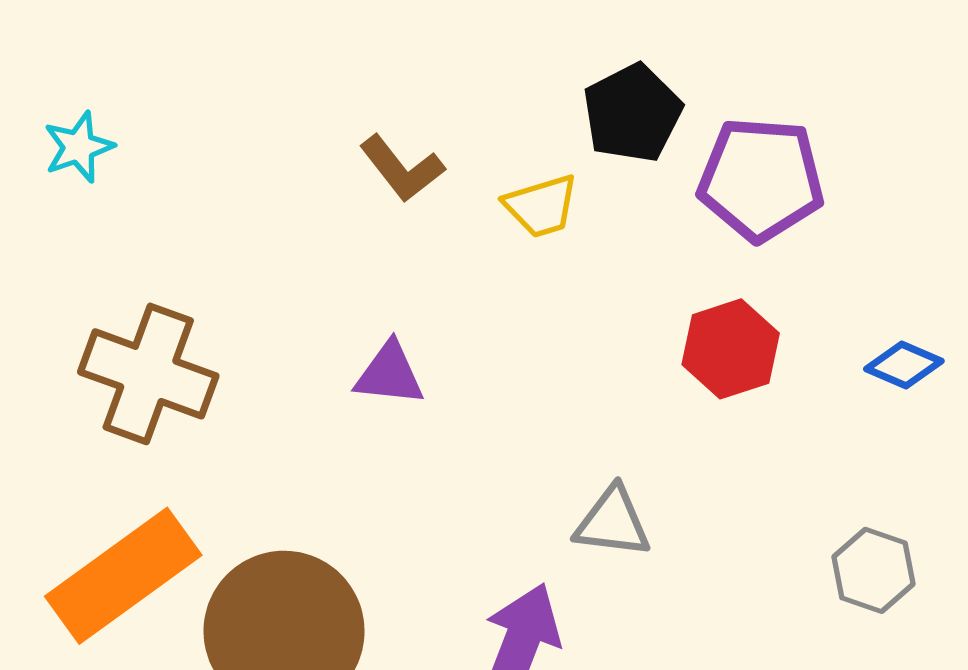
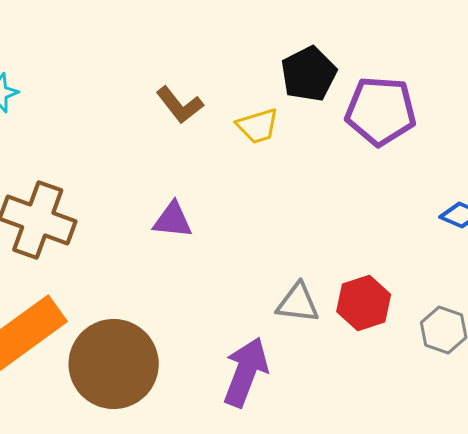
red hexagon: (731, 349) -> (364, 303), moved

